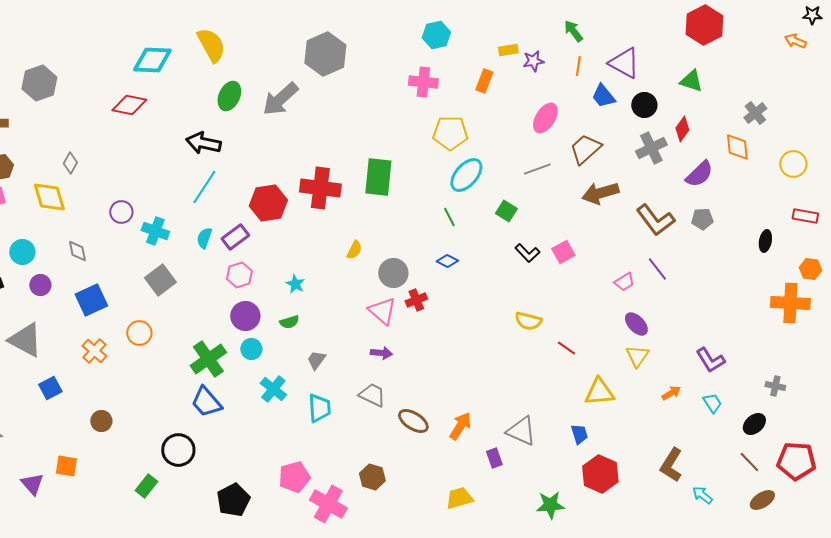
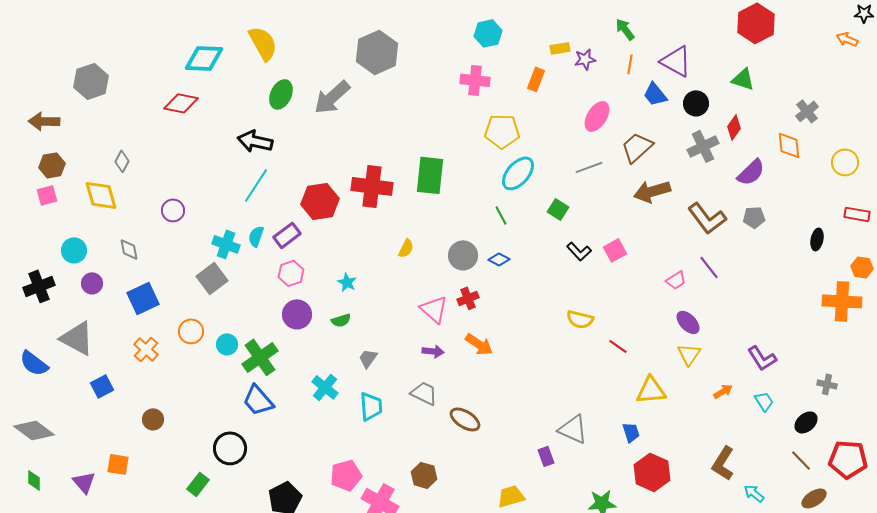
cyan cross: (155, 231) -> (226, 244), moved
gray circle: (393, 273) -> (463, 255), moved
cyan circle: (251, 349) -> (227, 344), moved
orange arrow: (460, 426) -> (479, 344), moved, turned 92

